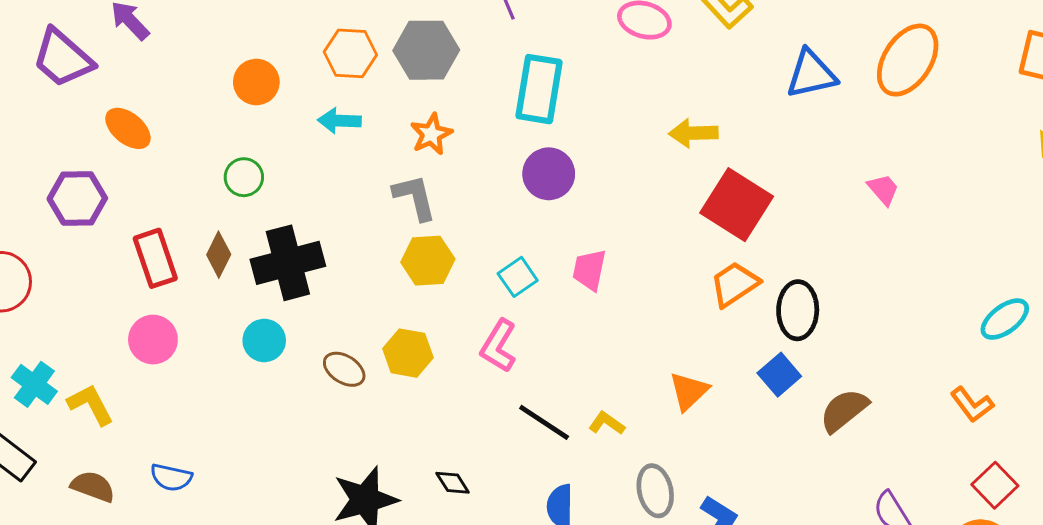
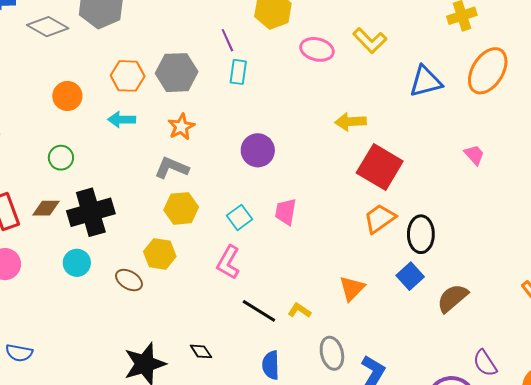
cyan rectangle: (539, 89) -> (238, 72), moved, size x0.6
gray L-shape: (415, 197) -> (172, 168), turned -52
brown diamond: (219, 255) -> (46, 208), turned 64
yellow hexagon: (408, 353) -> (160, 254), moved

